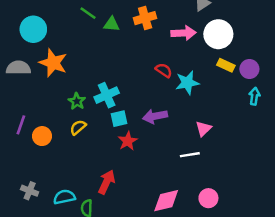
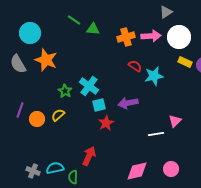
orange cross: (145, 18) -> (126, 37), moved
gray semicircle: (18, 68) -> (18, 64), turned -120
cyan cross: (107, 95) -> (89, 86), turned -30
yellow semicircle: (78, 127) -> (58, 115), moved
pink triangle: (203, 129) -> (175, 121), moved
gray cross: (30, 191) -> (33, 171), moved

